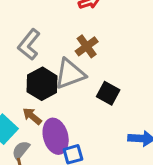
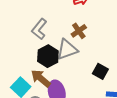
black square: (108, 93) -> (100, 71), moved
brown arrow: (32, 116) -> (41, 78), size x1.5

